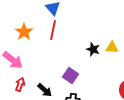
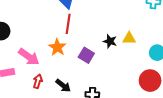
orange star: (24, 32) -> (57, 47), moved
purple square: (70, 76) -> (86, 55), moved

